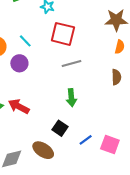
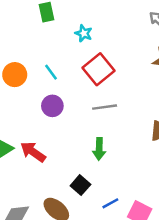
red square: (63, 34) -> (99, 69), turned 30
purple circle: (19, 63) -> (52, 106), moved

